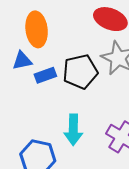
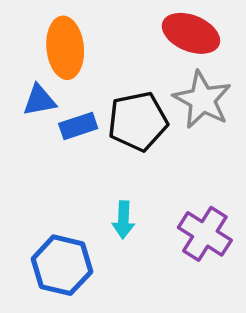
cyan arrow: (73, 130) -> (123, 220), size x0.7

